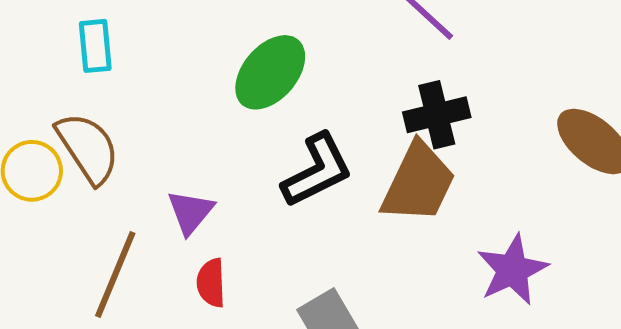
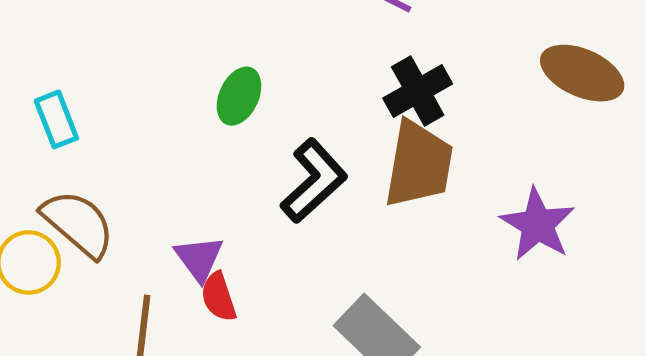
green ellipse: (270, 72) -> (239, 96), size x0.7
red semicircle: (211, 283) -> (219, 297), moved

